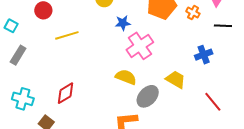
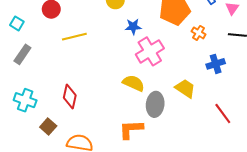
orange cross: (193, 13) -> (199, 33), moved
red diamond: (65, 93) -> (70, 97), turned -50
gray ellipse: (148, 96) -> (155, 104), turned -40

